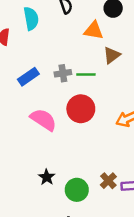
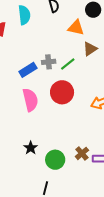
green line: (86, 75) -> (68, 64), turned -42
blue rectangle: (28, 77) -> (28, 70), moved
pink semicircle: (43, 120) -> (30, 100), turned 40

